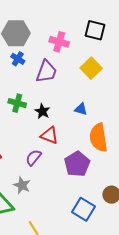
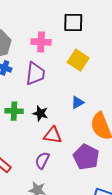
blue triangle: (81, 109) -> (77, 102), turned -32

